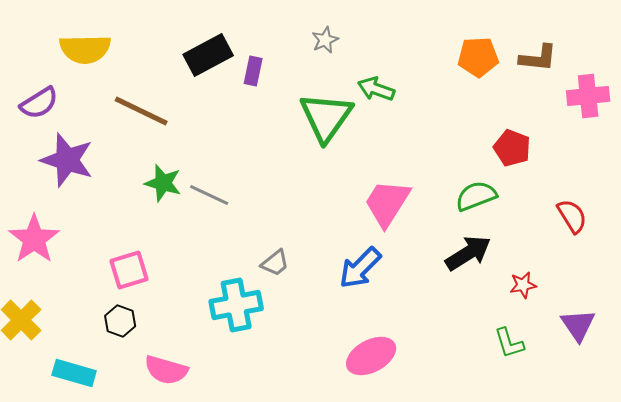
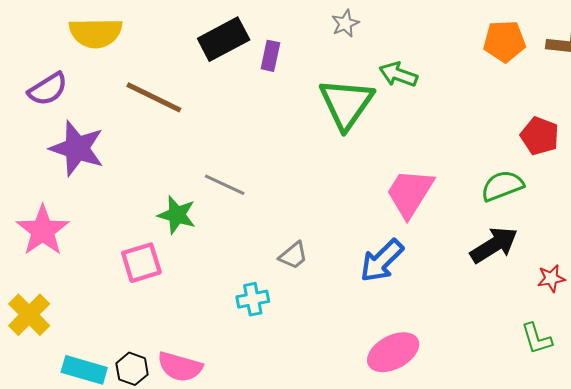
green star: (163, 183) -> (177, 215), moved
cyan cross: (236, 305) -> (253, 299), size x0.6
black hexagon: (120, 321) -> (132, 369), moved

